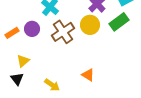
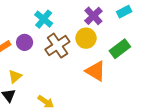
green rectangle: (119, 22) -> (120, 49), moved
orange triangle: (88, 75) -> (96, 71), moved, size x1.5

